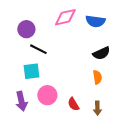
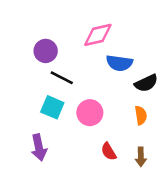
blue semicircle: (95, 21) -> (119, 63), moved
cyan square: (31, 71) -> (52, 107), turned 30
pink circle: (47, 95) -> (90, 113), moved

